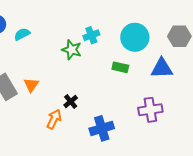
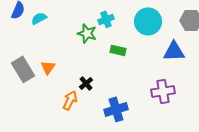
green rectangle: (120, 67) -> (118, 50), moved

